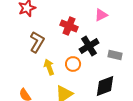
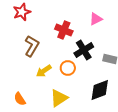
yellow arrow: (49, 67) -> (44, 71), turned -105

